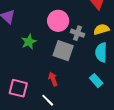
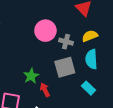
green star: (29, 42) -> (31, 76), moved
gray square: (63, 51) -> (65, 67), moved, turned -30

